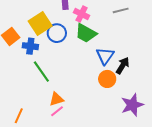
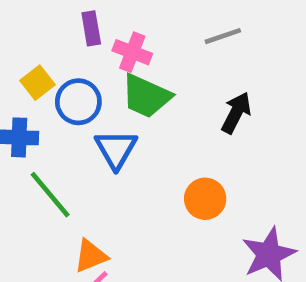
yellow square: (40, 23) -> (38, 83), size x0.6
blue triangle: (105, 56) -> (116, 149), moved
black arrow: (123, 66) -> (236, 113), moved

